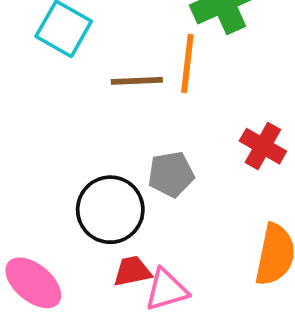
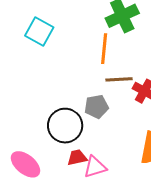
brown line: (137, 81) -> (119, 79), moved

